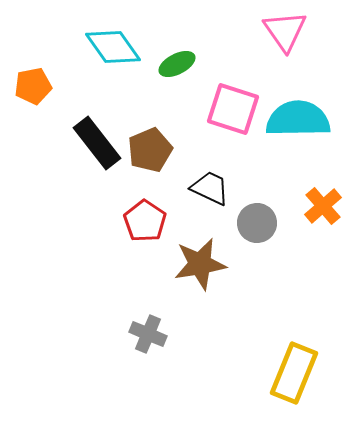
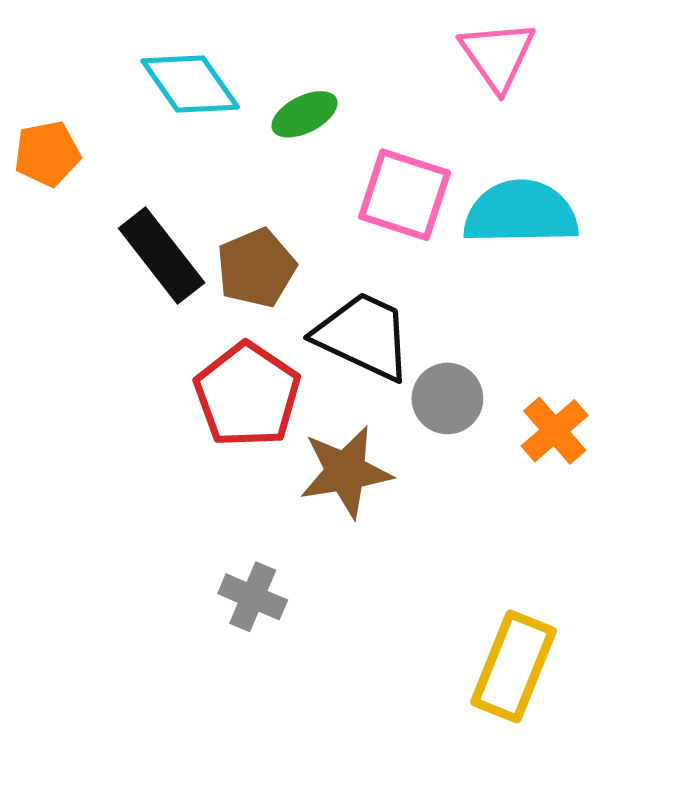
black trapezoid: (210, 188) -> (363, 336), size x1.5
orange cross: (323, 206) -> (555, 431), moved
red pentagon: (145, 221) -> (247, 395), size x1.4

